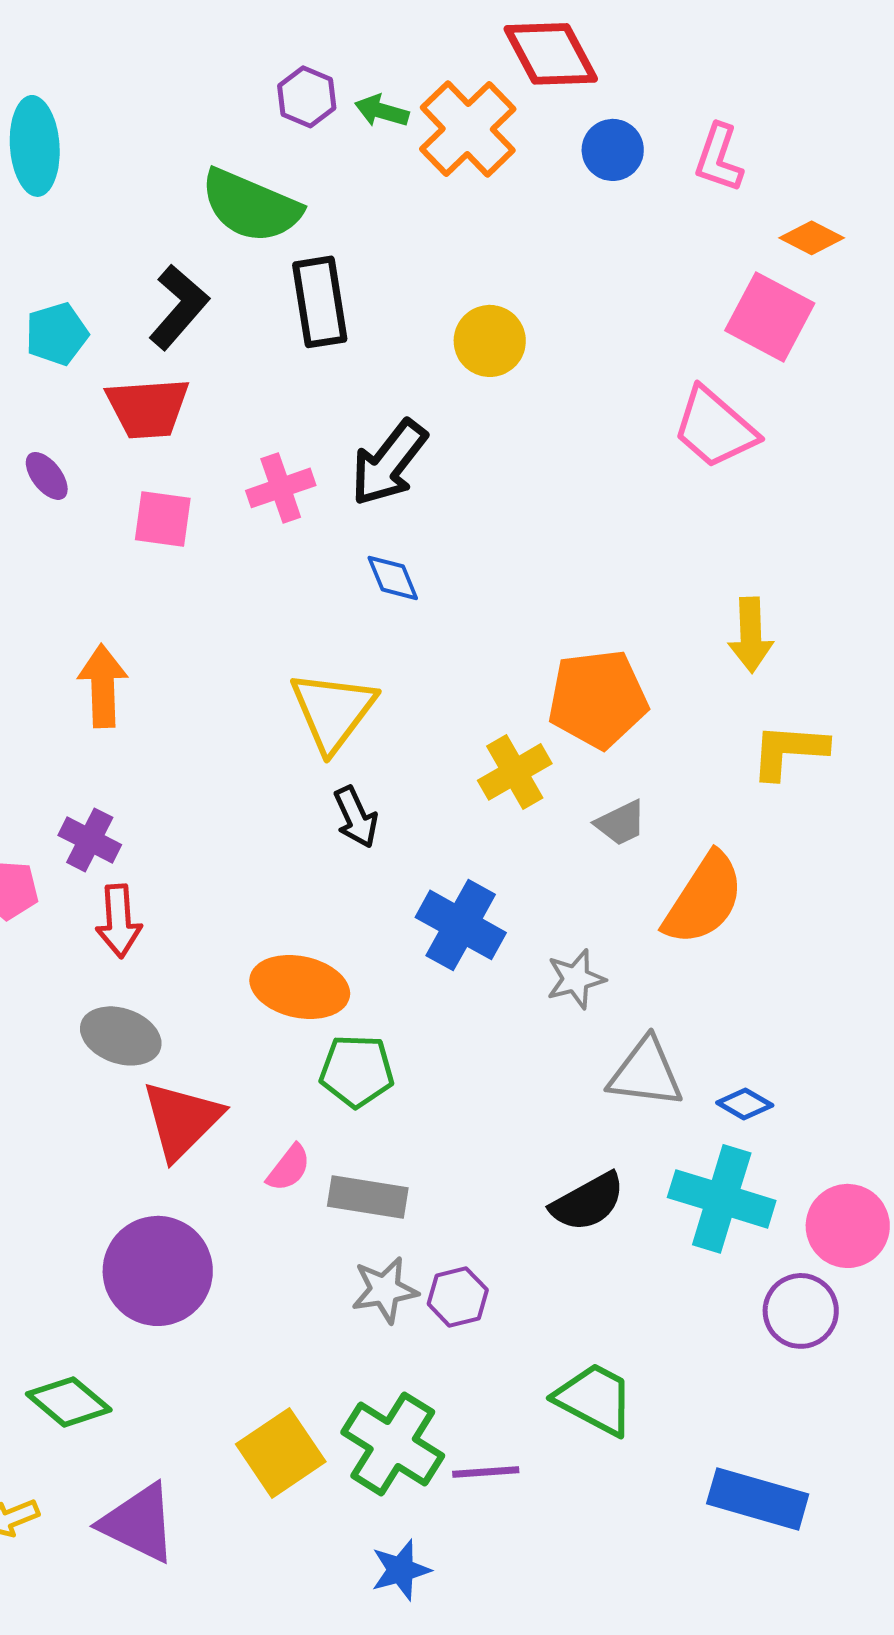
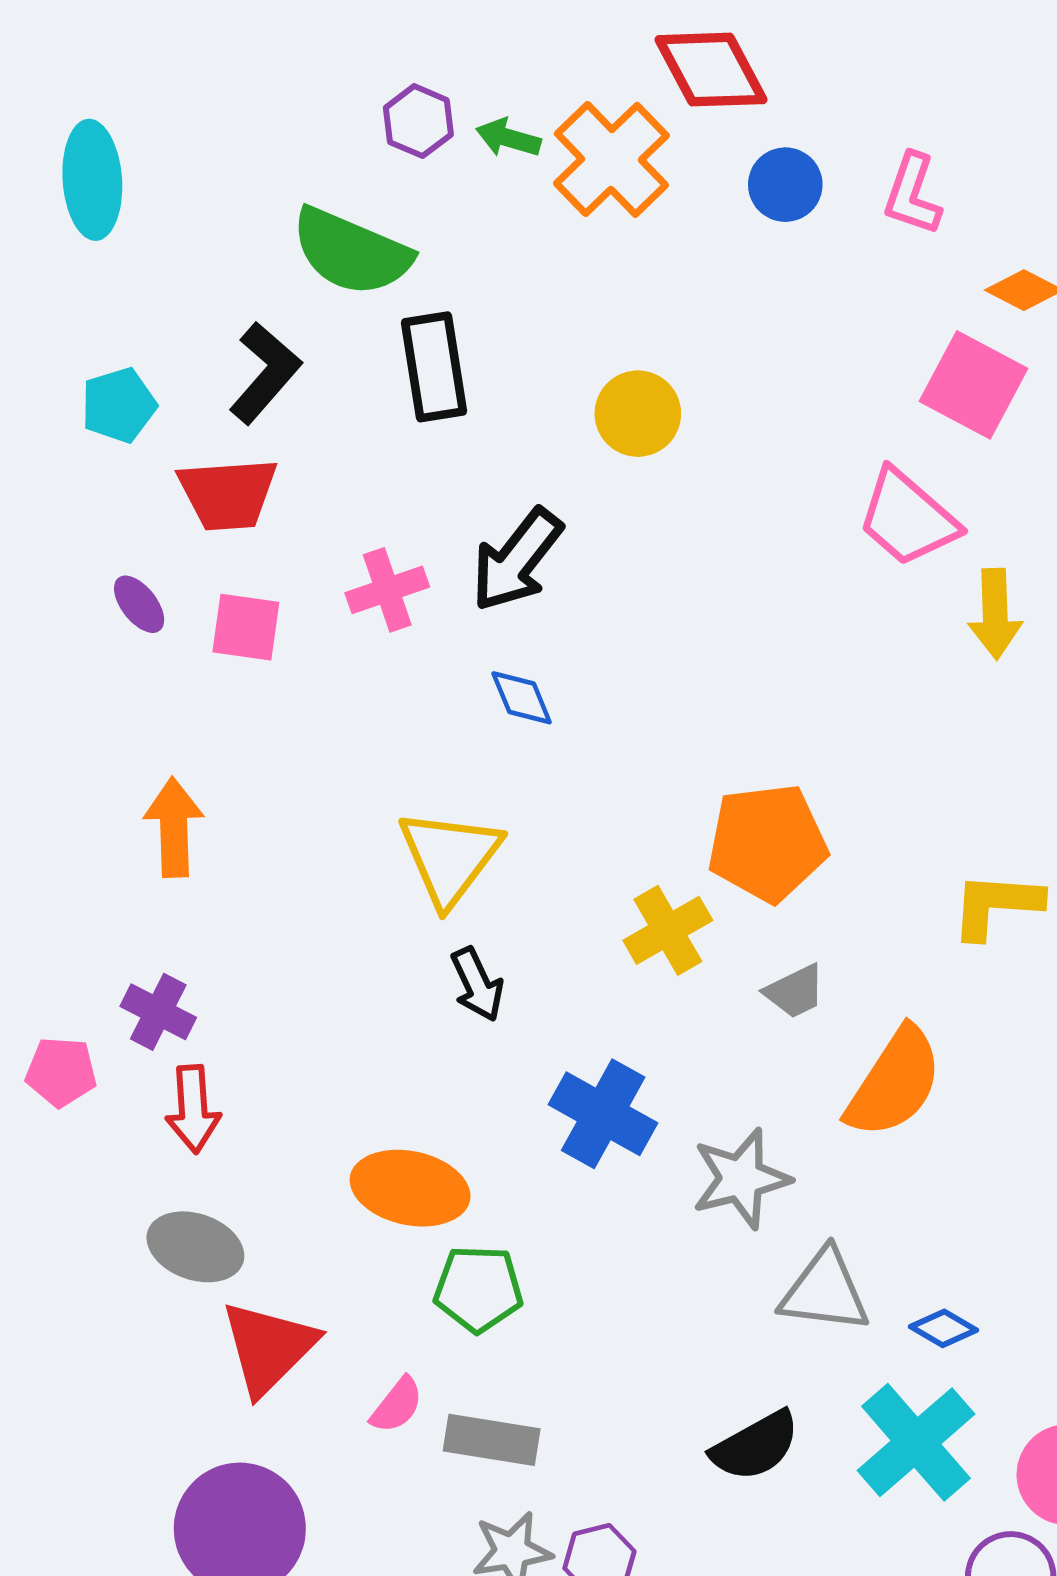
purple ellipse: (47, 476) -> (139, 604), moved
yellow arrow: (751, 635) -> (995, 614), moved
gray star: (576, 979) -> (741, 1179), size x1.4
cyan cross: (722, 1199) -> (916, 1442), turned 32

